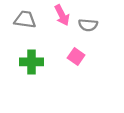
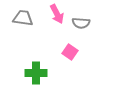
green cross: (32, 62) -> (36, 73), moved

